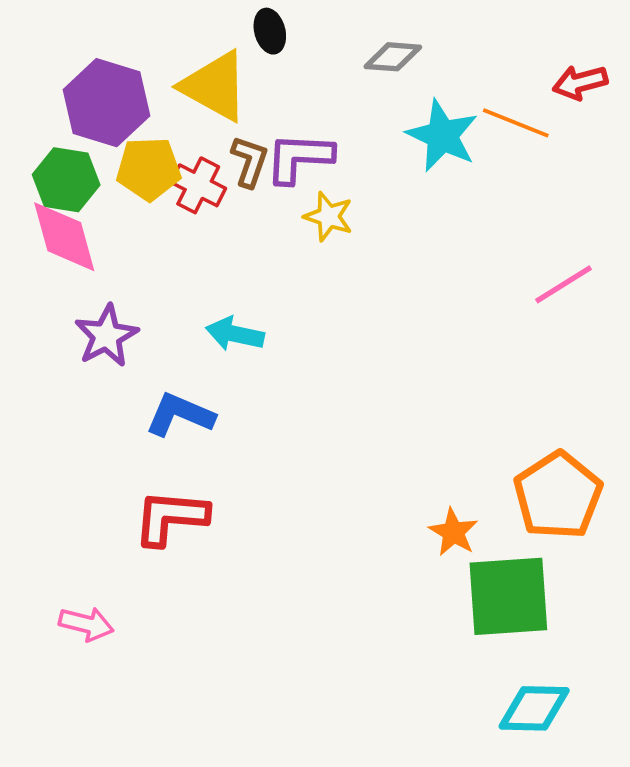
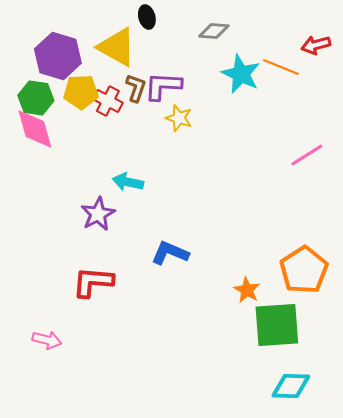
purple star: (106, 336) -> (98, 214), moved
blue L-shape: (180, 415) -> (170, 253), moved

